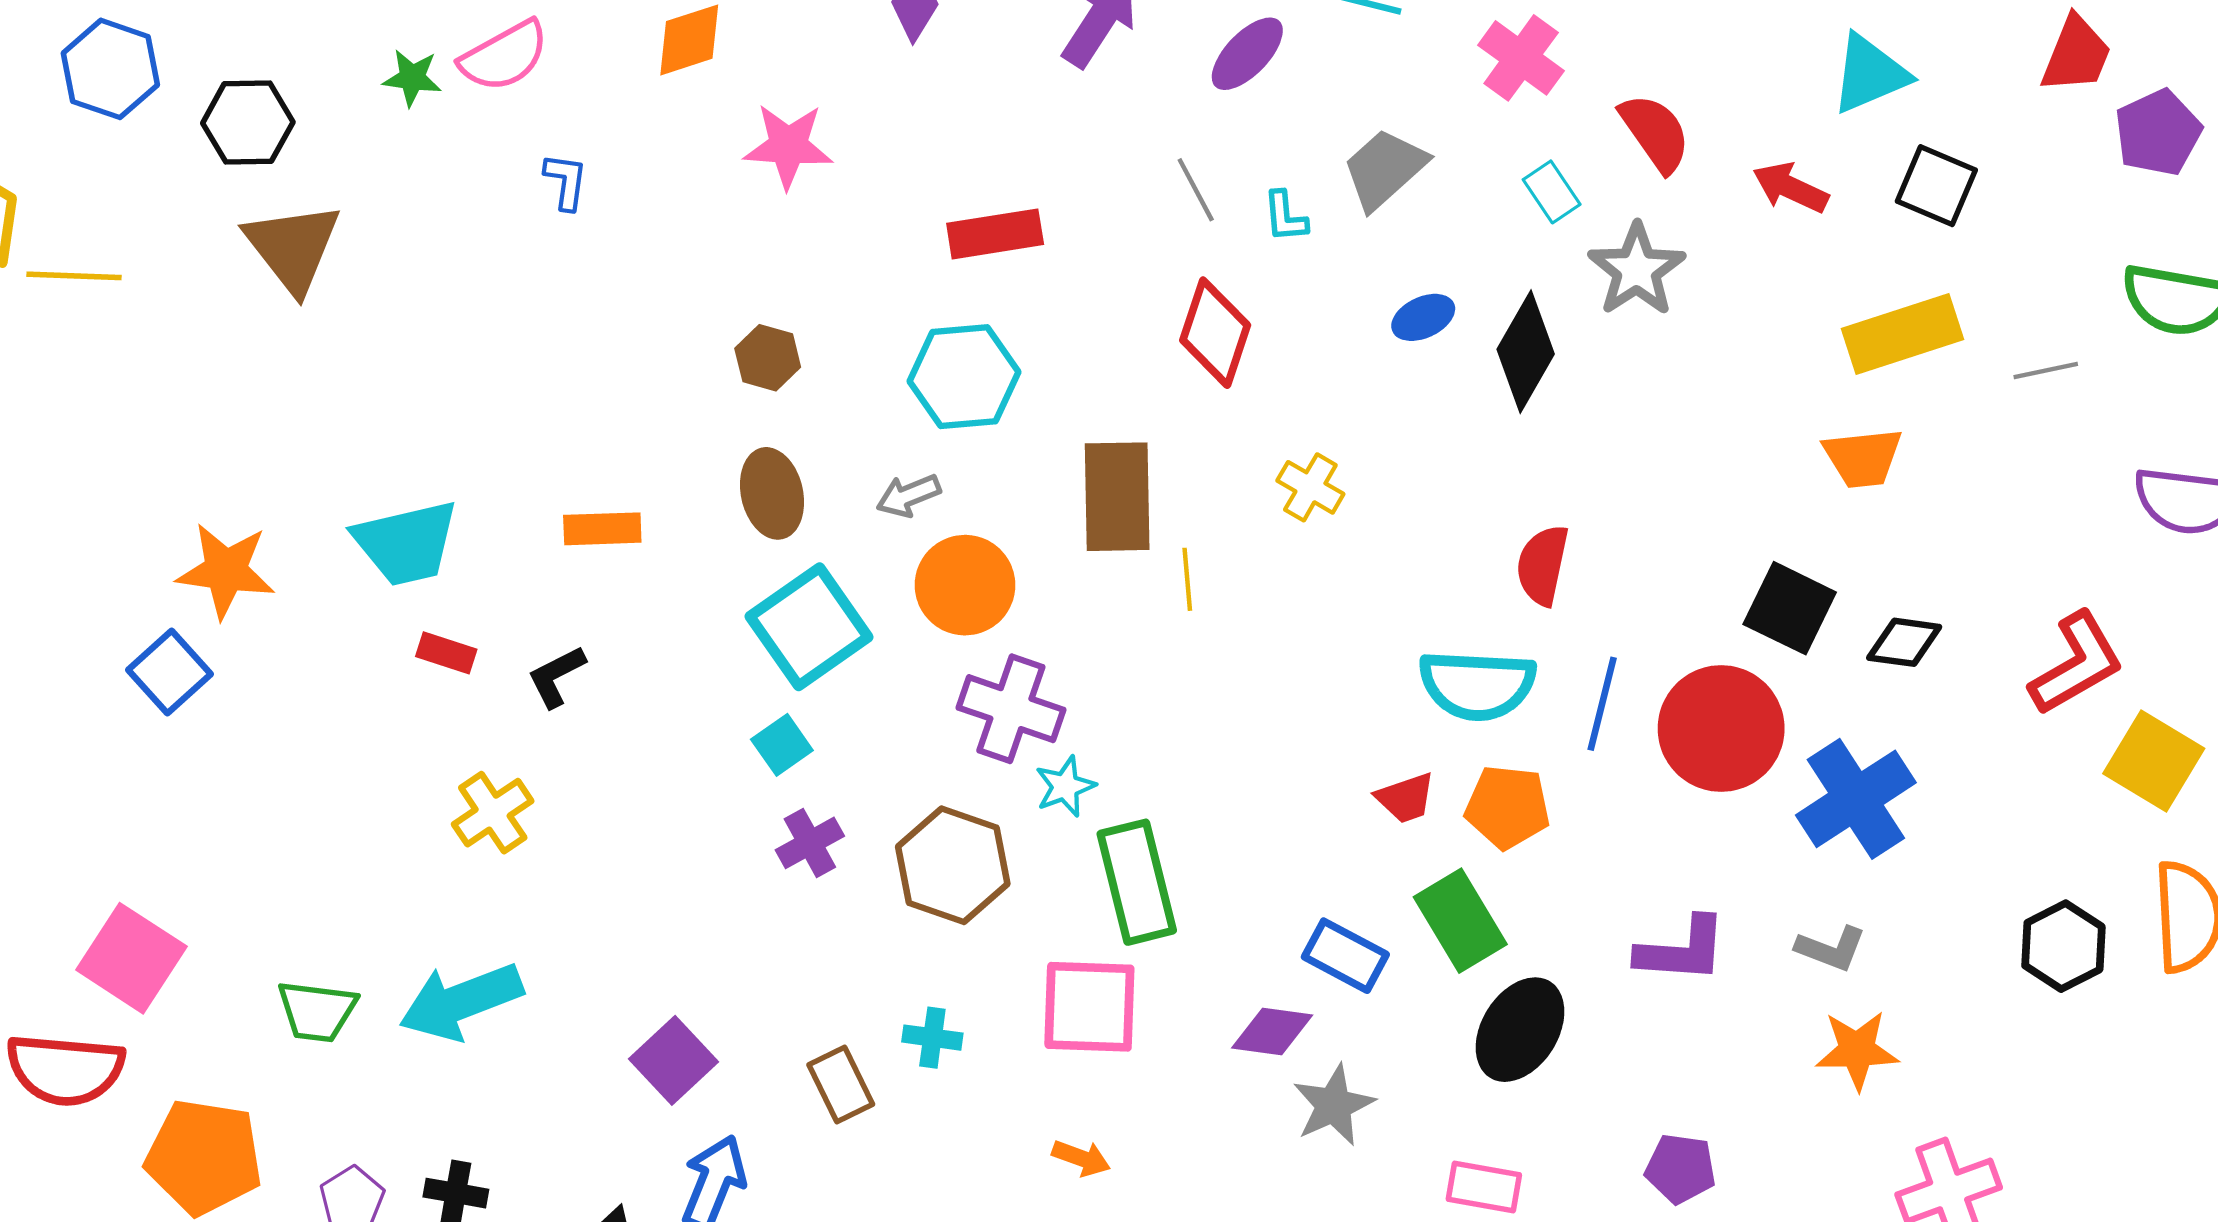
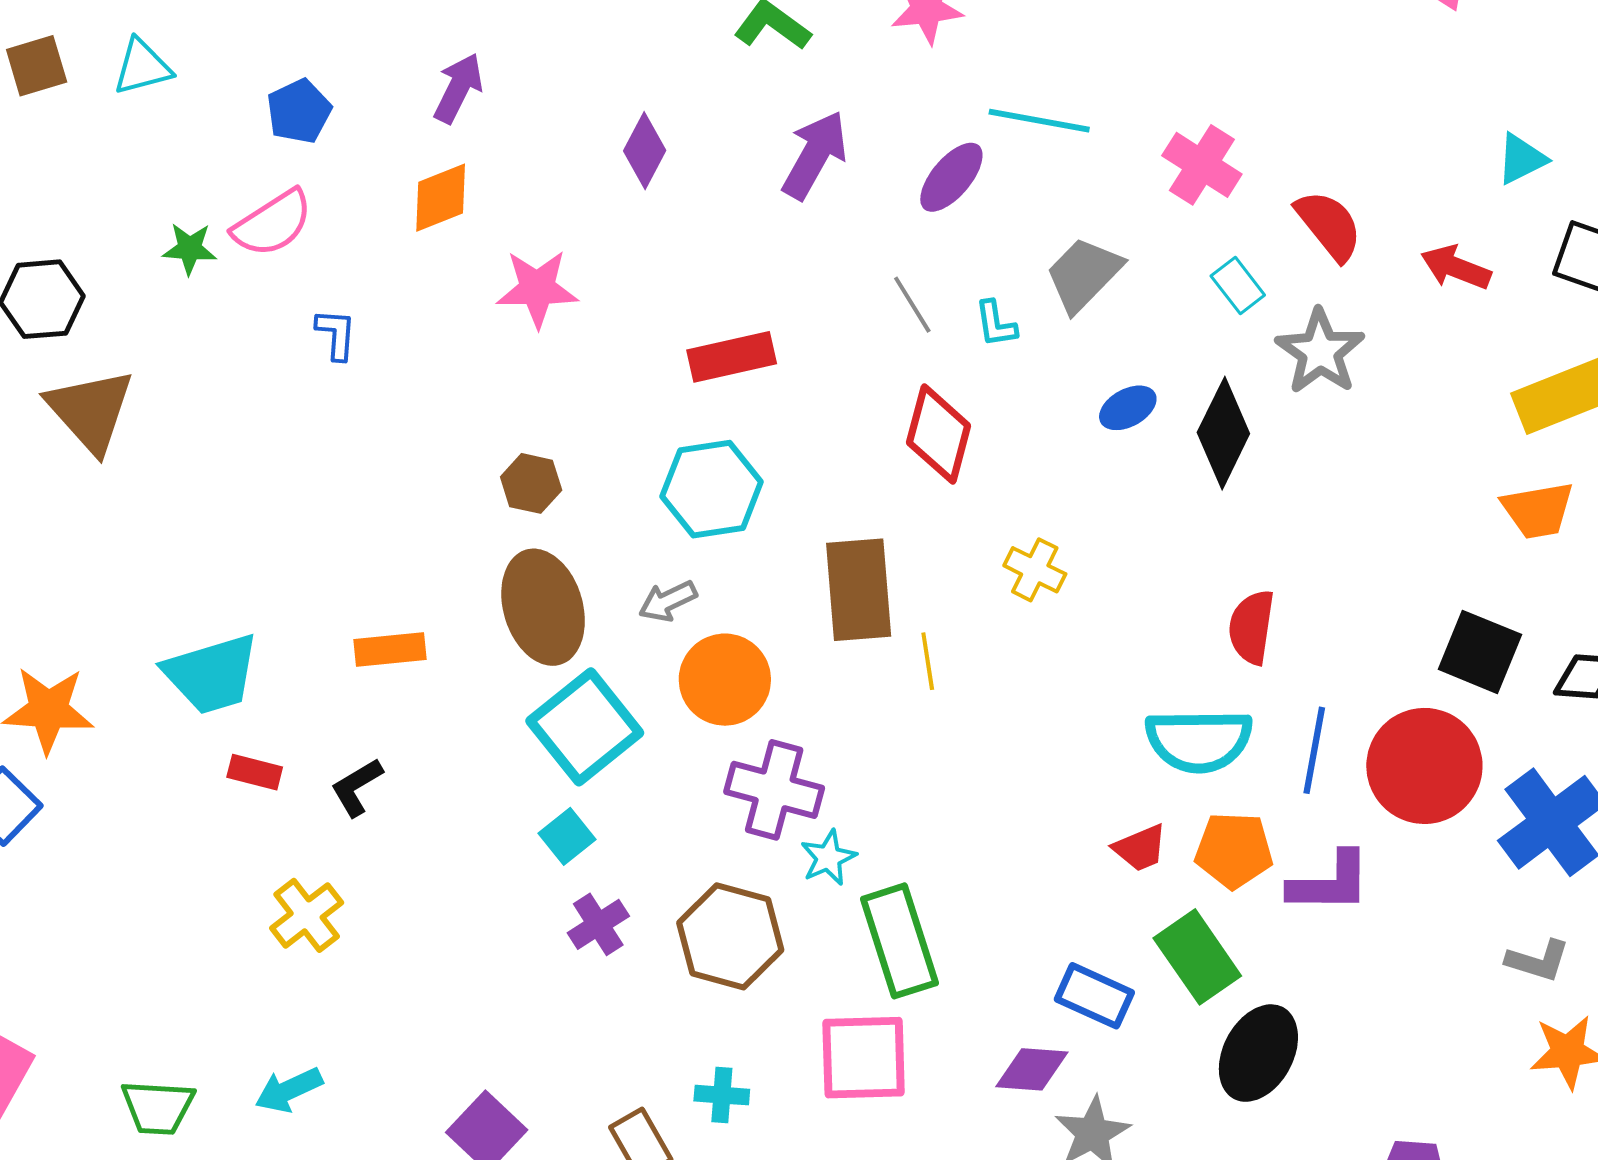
cyan triangle: (1870, 74) -> (1522, 159), size x0.7
brown ellipse: (772, 493) -> (543, 607), size x1.4
purple L-shape: (1682, 950) -> (1330, 883), moved
cyan arrow: (461, 1001) -> (289, 1090), size x0.6

